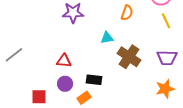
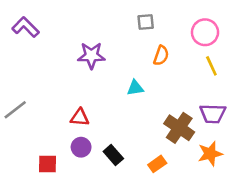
brown cross: (129, 57) -> (179, 128), moved
black rectangle: (94, 80) -> (113, 155), moved, turned 42
orange rectangle: (84, 98) -> (157, 164), moved

